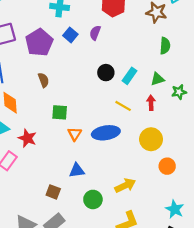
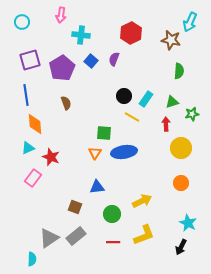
yellow line: (123, 106) -> (132, 117), moved
green square: (60, 112) -> (104, 133), moved
yellow circle: (151, 139) -> (181, 148), moved

